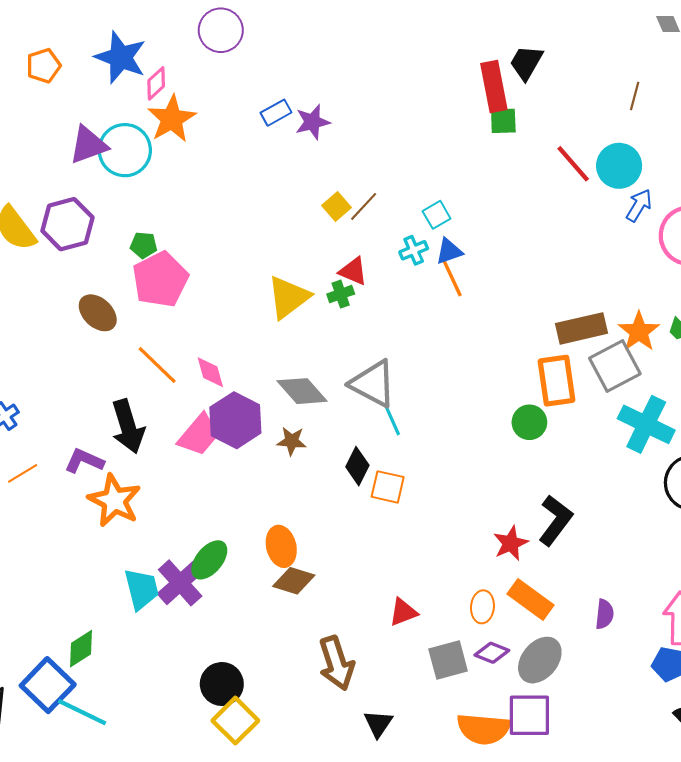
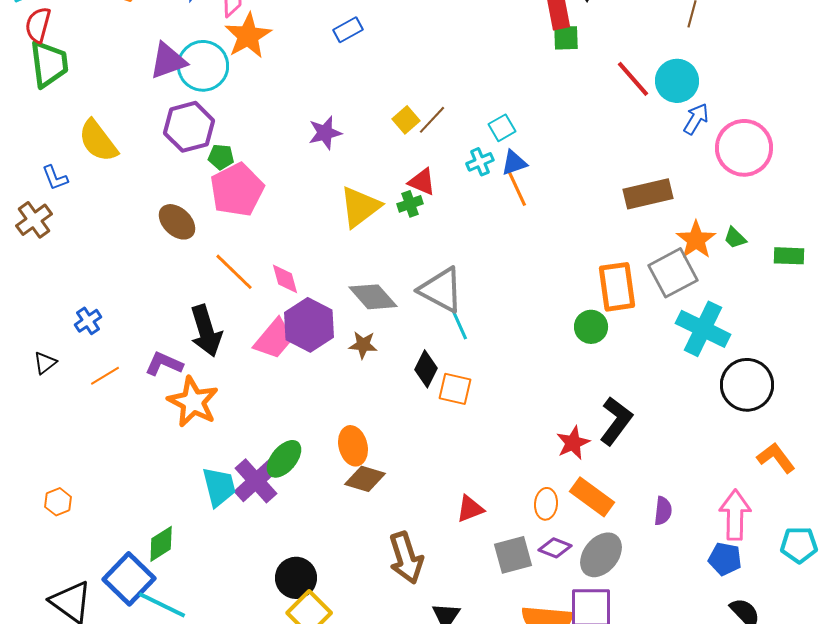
purple star: (313, 122) -> (325, 133), moved
purple hexagon: (67, 224) -> (189, 127), moved
brown rectangle: (582, 328) -> (648, 194), moved

